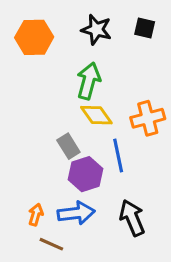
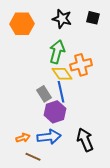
orange cross: (148, 118) -> (81, 65), moved
blue line: (118, 156) -> (61, 92), moved
orange arrow: (36, 215) -> (23, 138), turned 56

